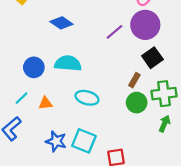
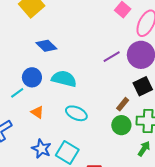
blue diamond: (61, 23) -> (46, 46), moved
cyan line: (22, 98) -> (17, 93), moved
orange triangle: (45, 103) -> (37, 112), turned 32

